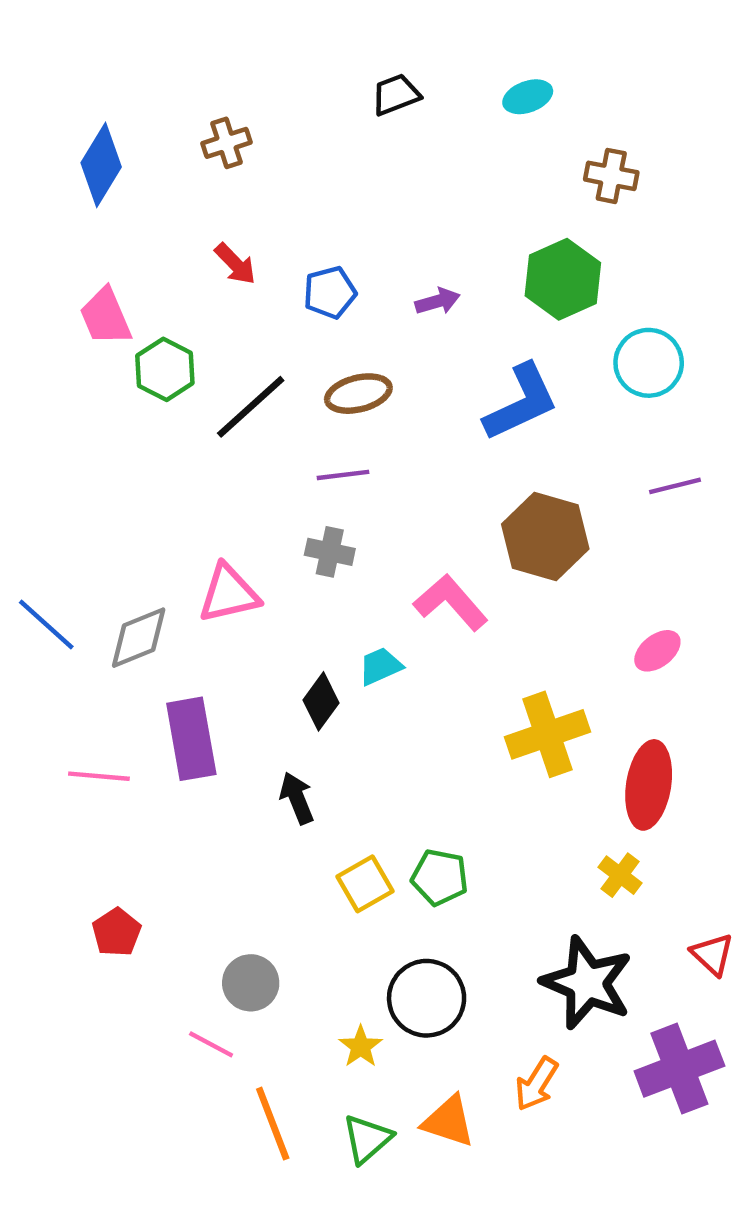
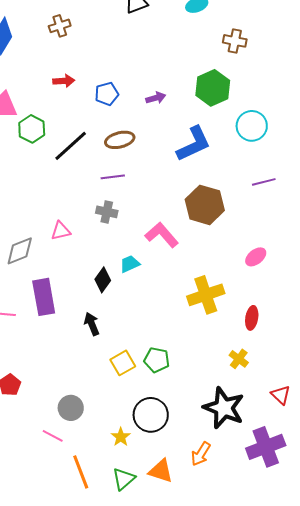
red arrow: (235, 264) -> (64, 81), turned -50
pink triangle: (229, 594) -> (61, 231), size x0.7
red ellipse: (649, 785) -> (252, 318), size x0.6

